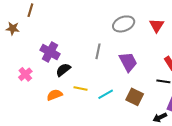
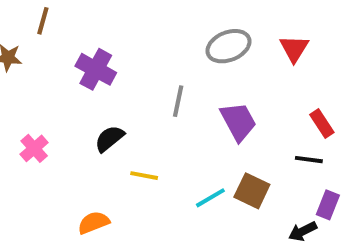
purple cross: (50, 52) -> (96, 69), moved
cyan line: (106, 94) -> (210, 198), moved
orange semicircle: (55, 95) -> (94, 223), moved

